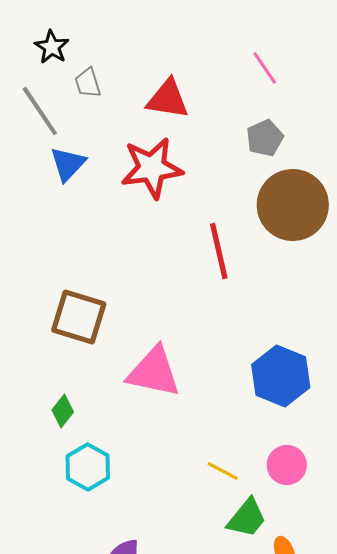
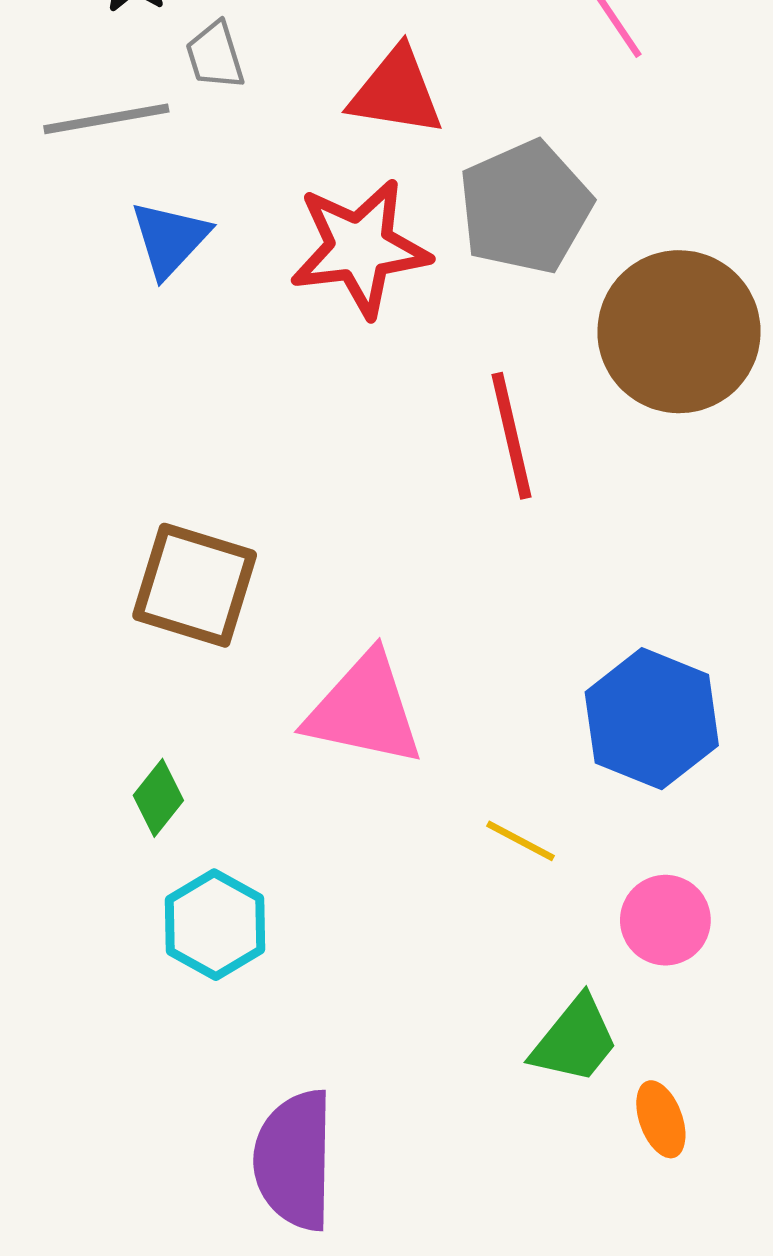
gray line: (40, 111) -> (106, 119), turned -66
gray pentagon: (265, 138) -> (525, 207), moved, size x1.6
yellow line: (223, 471) -> (521, 841), moved

